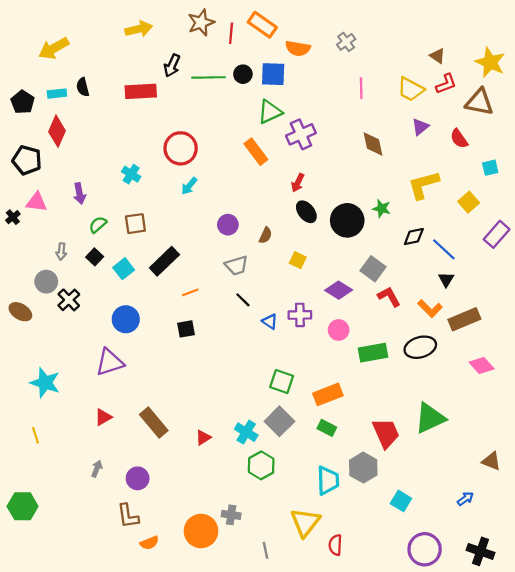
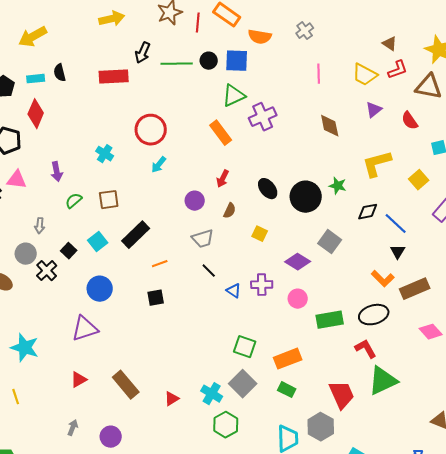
red arrow: (298, 183) -> (223, 179), moved
black square: (95, 257) -> (69, 251), moved
red L-shape: (389, 297) -> (366, 349), moved

